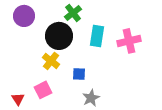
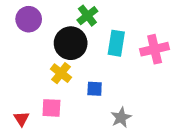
pink square: (43, 90) -> (51, 108), turned 30
gray star: (91, 98) -> (121, 118), moved

